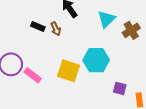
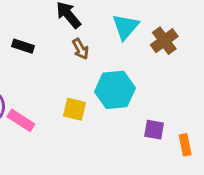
brown arrow: (56, 29) -> (80, 49), moved
yellow square: (69, 71) -> (75, 109), size x0.7

